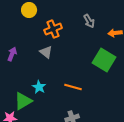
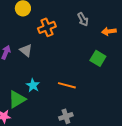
gray triangle: (46, 52) -> (26, 50), moved
green square: (104, 60) -> (98, 58), size x0.7

